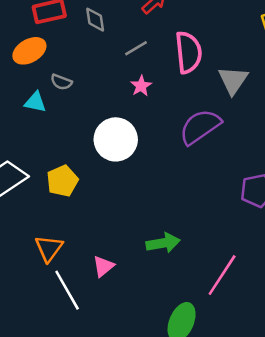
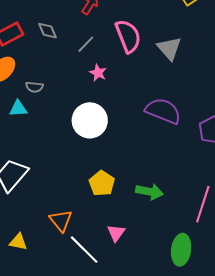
purple semicircle: (200, 127) -> (163, 111), moved, turned 72
yellow pentagon: (62, 181) -> (102, 183), moved
green arrow: (163, 243) -> (149, 192), turned 36
pink triangle: (103, 266) -> (116, 233), moved

